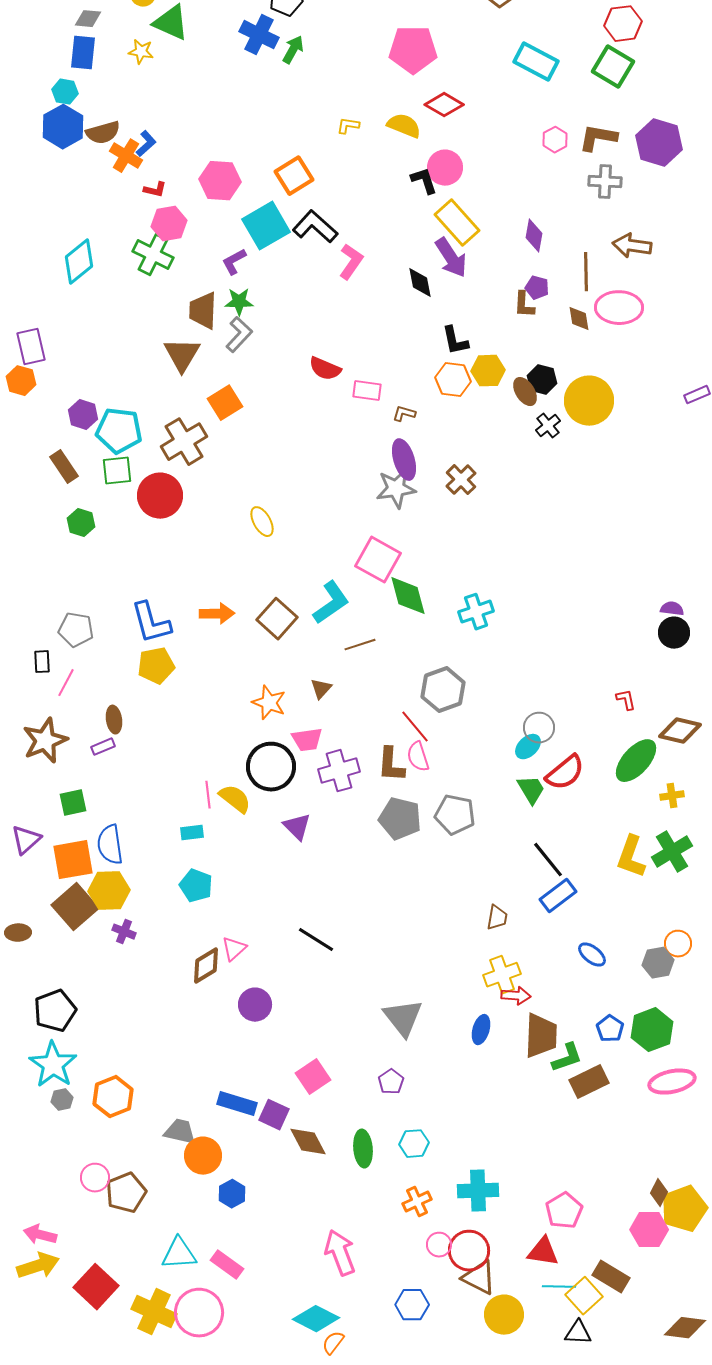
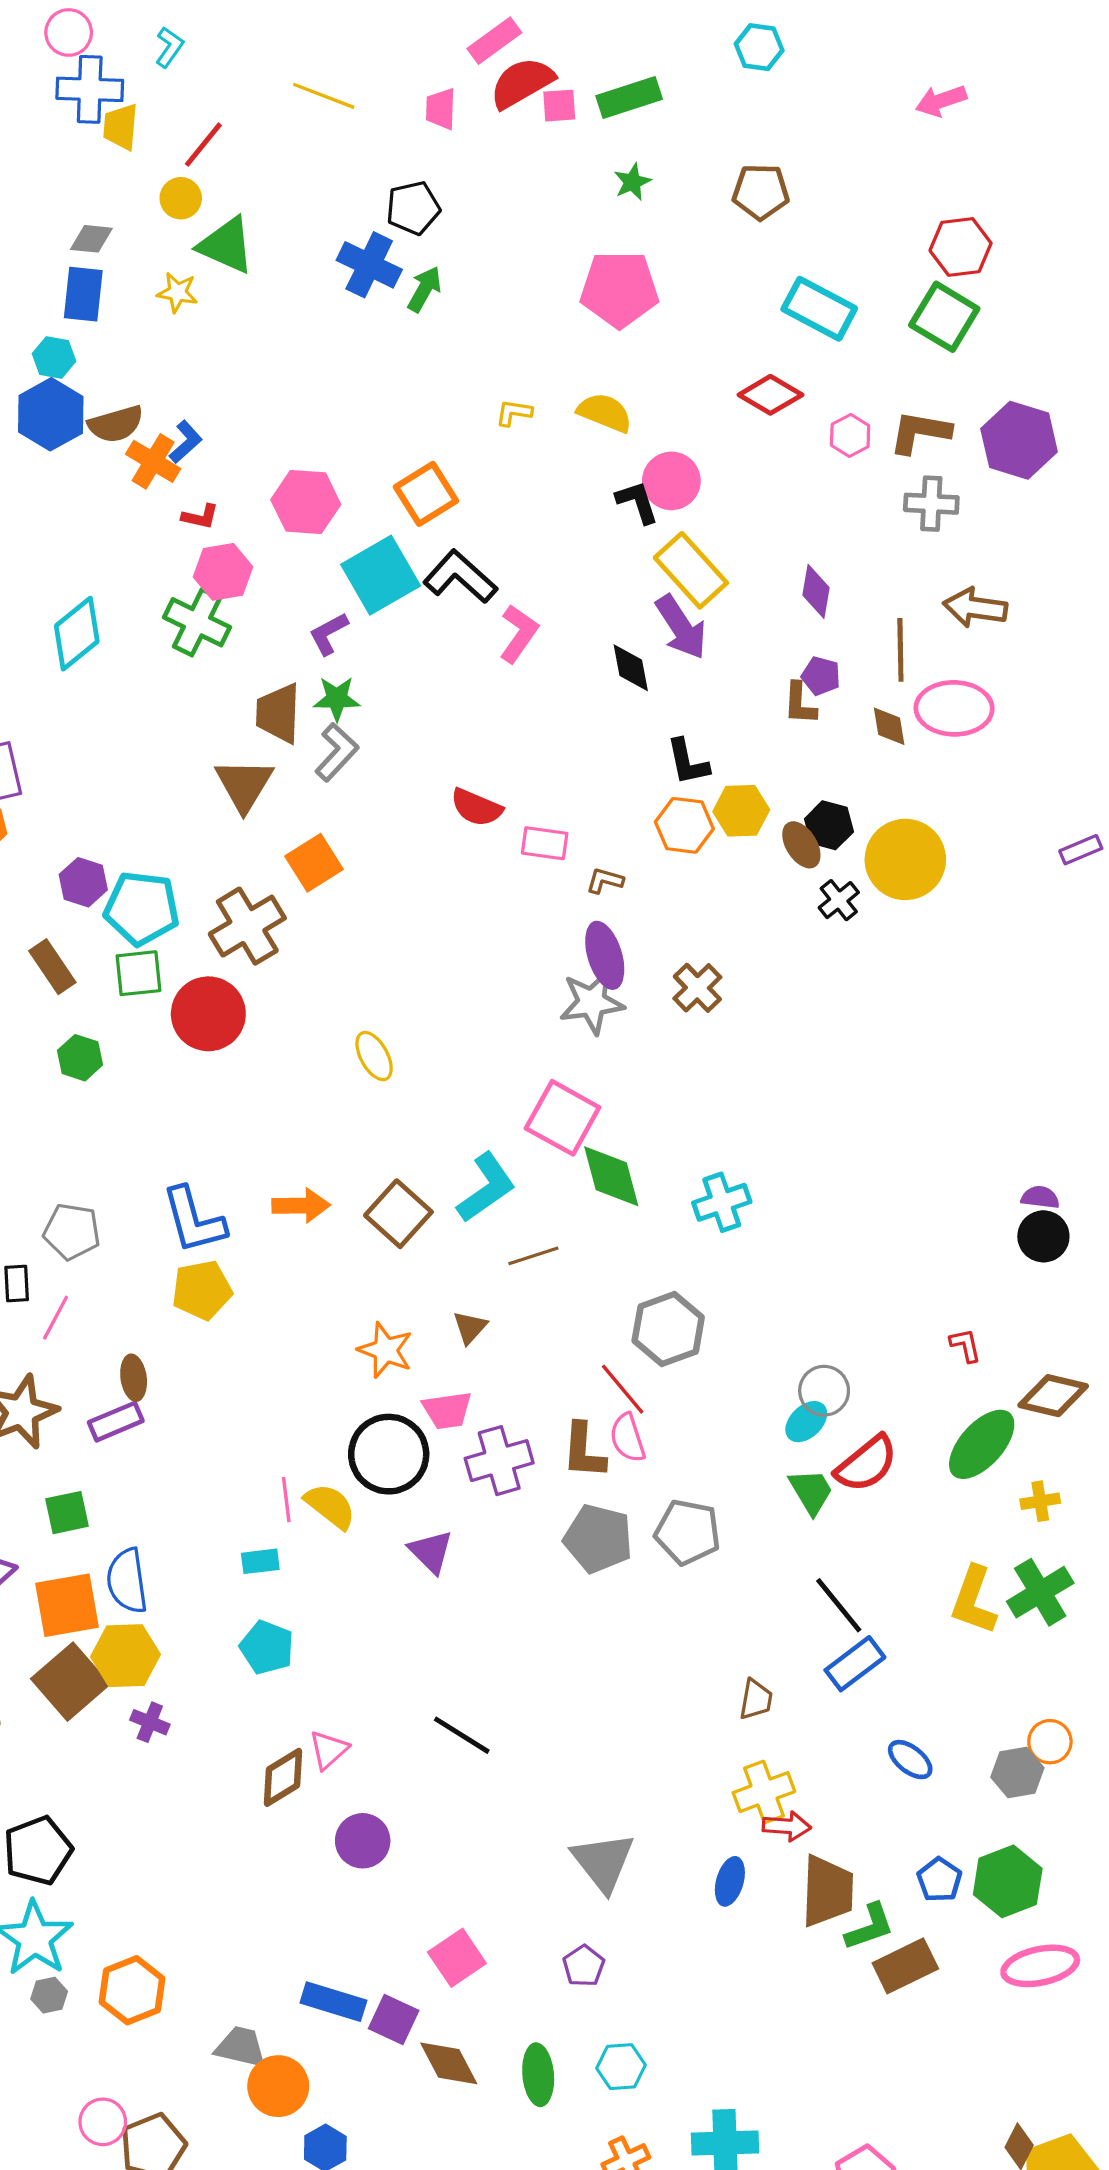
red diamond: (444, 105) -> (770, 395), moved
purple rectangle: (103, 747) -> (116, 1422), size x1.4

